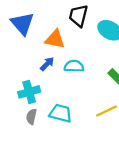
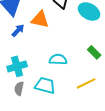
blue arrow: (47, 64) -> (18, 30), moved
cyan semicircle: (74, 66) -> (58, 59), moved

